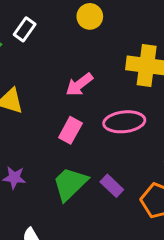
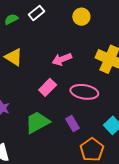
purple rectangle: (112, 186) -> (73, 123), moved

